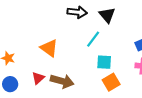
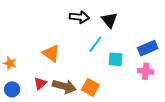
cyan square: (104, 62) -> (116, 59), moved
orange square: (111, 82) -> (90, 87), moved, turned -30

